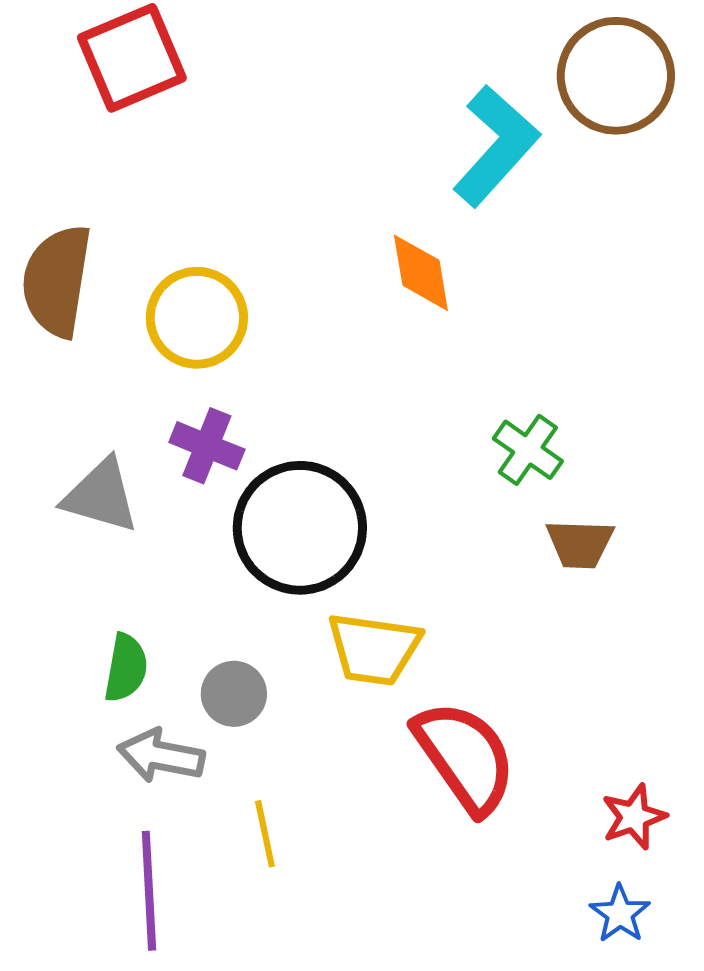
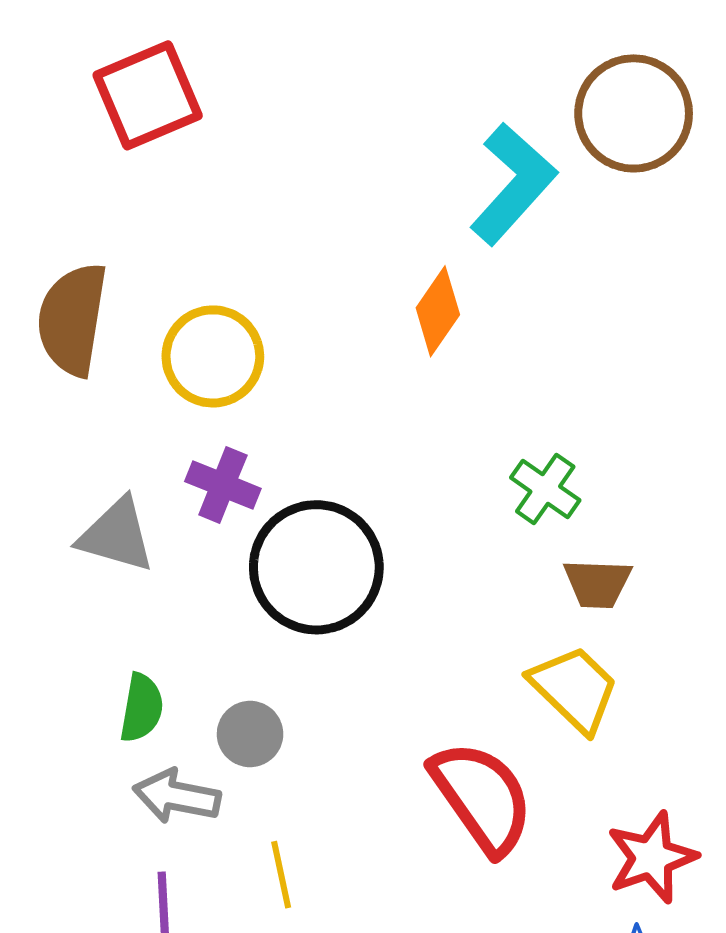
orange diamond: (421, 273) -> (438, 311), turned 44
yellow trapezoid: (374, 649) -> (574, 689), moved, turned -144
red star: (634, 817) -> (652, 857), size x1.4

